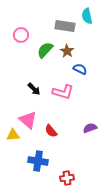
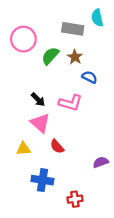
pink circle: (21, 35) -> (23, 39), size x1.5
pink triangle: (28, 120) -> (40, 123), moved
purple semicircle: (90, 128) -> (101, 162), moved
yellow triangle: (13, 135) -> (23, 149), moved

